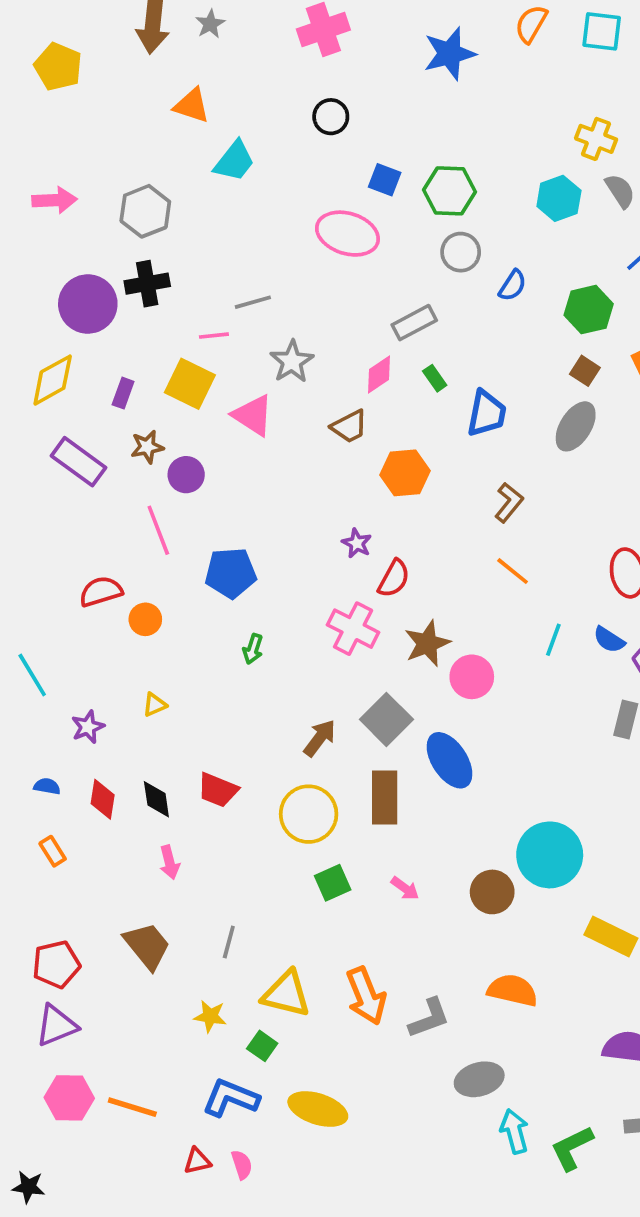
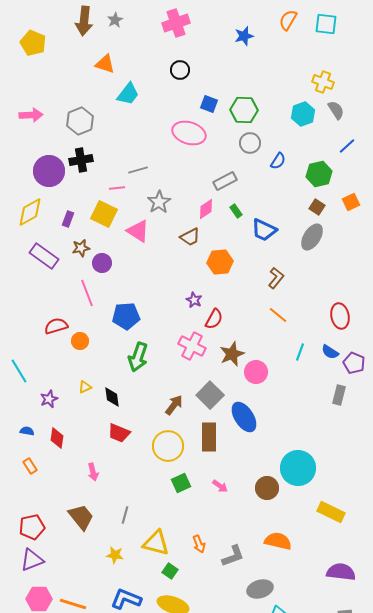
blue star: (450, 54) -> (244, 36), size x0.7
blue trapezoid: (487, 413) -> (264, 230), turned 104
green arrow: (253, 649) -> (138, 357), size x1.8
black diamond: (156, 799) -> (112, 397), moved
orange arrow: (366, 996) -> (199, 544), size x0.6
green square: (262, 1046) -> (170, 571), moved

